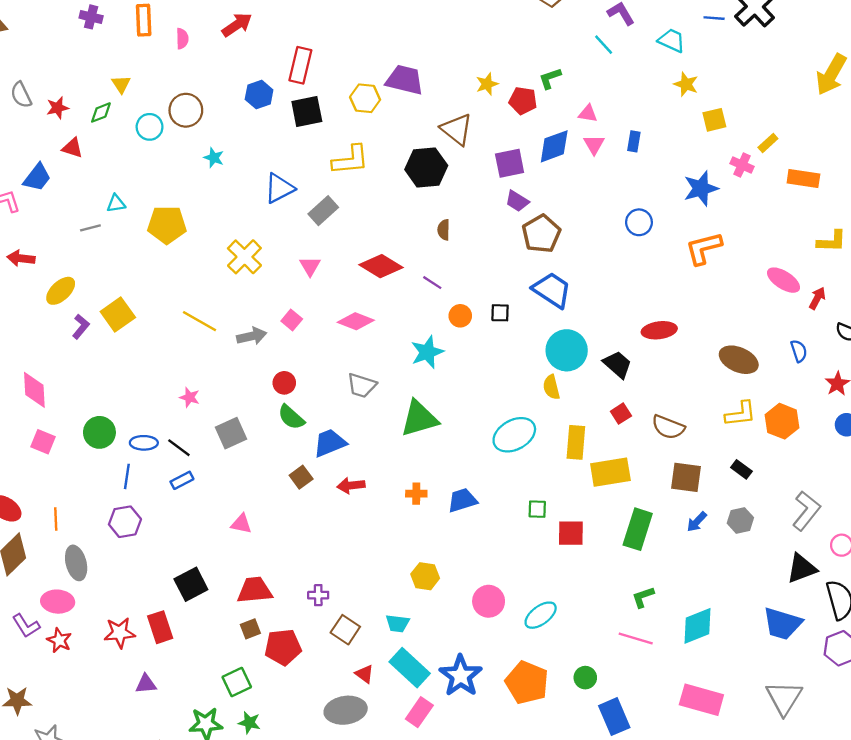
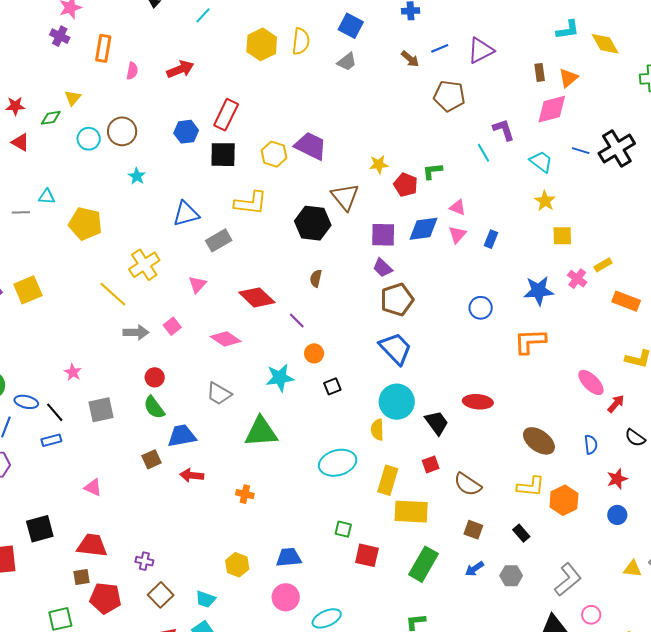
black square: (500, 313) -> (332, 386), moved, turned -36
yellow line: (199, 321) -> (113, 294), moved
brown square: (686, 477) -> (473, 530), size x0.7
blue trapezoid: (462, 500) -> (289, 557), moved

